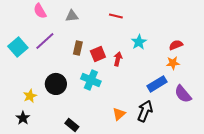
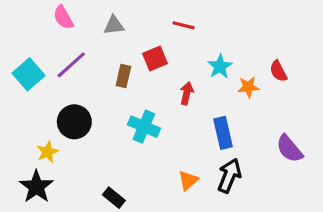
red semicircle: (176, 45) -> (278, 71), turned -96
red square: (98, 54) -> (155, 59), moved
orange star: (173, 63) -> (248, 87), moved
black circle: (56, 84) -> (74, 122), moved
blue rectangle: (157, 84) -> (223, 133), moved, turned -72
black star: (23, 118) -> (36, 187), size x1.5

